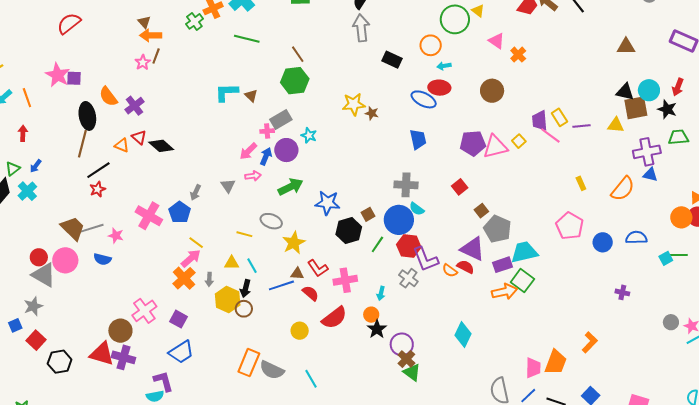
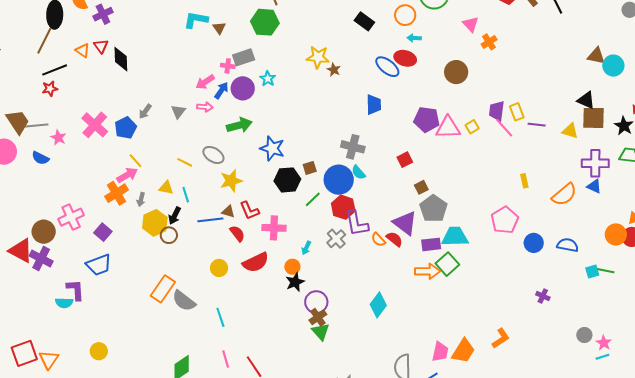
cyan circle: (649, 90) -> (613, 66), moved
black diamond: (161, 146) -> (121, 59), turned 35

